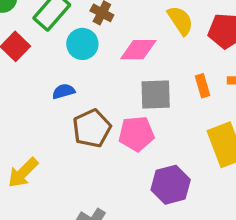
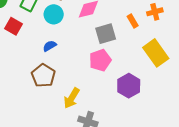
brown pentagon: (92, 128) -> (43, 76), moved
yellow arrow: (23, 173) -> (72, 98), moved

